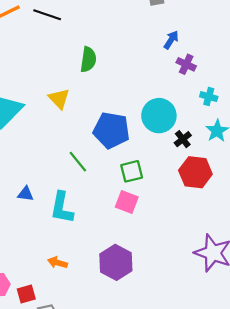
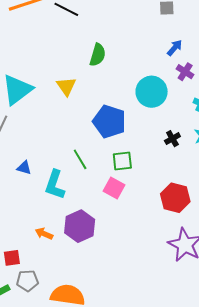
cyan circle: (159, 116) -> (152, 92), moved
green line: (78, 162) -> (80, 159), moved
red hexagon: (195, 172) -> (175, 198), moved
purple hexagon: (116, 262) -> (80, 226), moved

